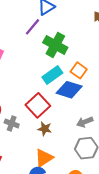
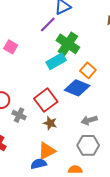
cyan rectangle: (52, 75) -> (56, 61), moved

